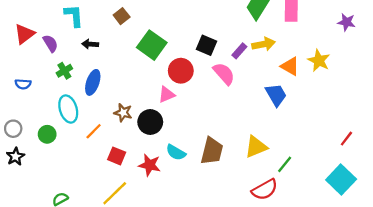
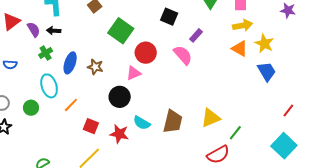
black arrow: (90, 44) -> (54, 31), moved
yellow arrow: (263, 44) -> (243, 25), moved
black square: (207, 45) -> (169, 17), moved
blue trapezoid: (276, 95) -> (267, 71), moved
brown star: (123, 113) -> (95, 67), moved

